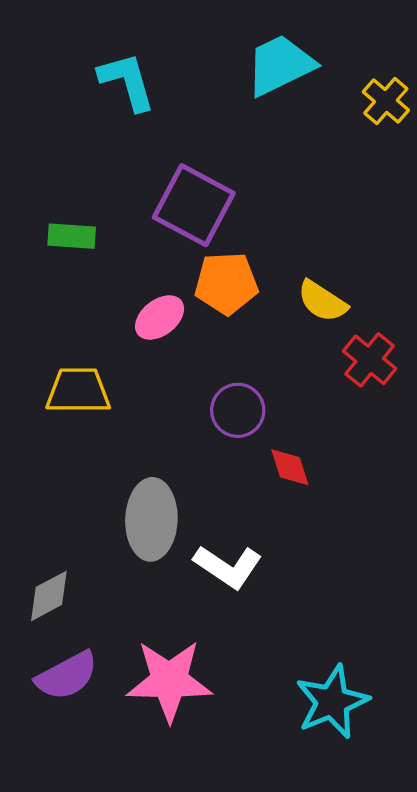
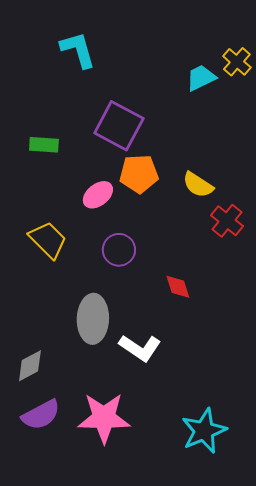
cyan trapezoid: (280, 65) -> (201, 78), moved, size x0.7
yellow trapezoid: (78, 391) -> (48, 240), turned 45
purple circle: (238, 410) -> (119, 250), moved

